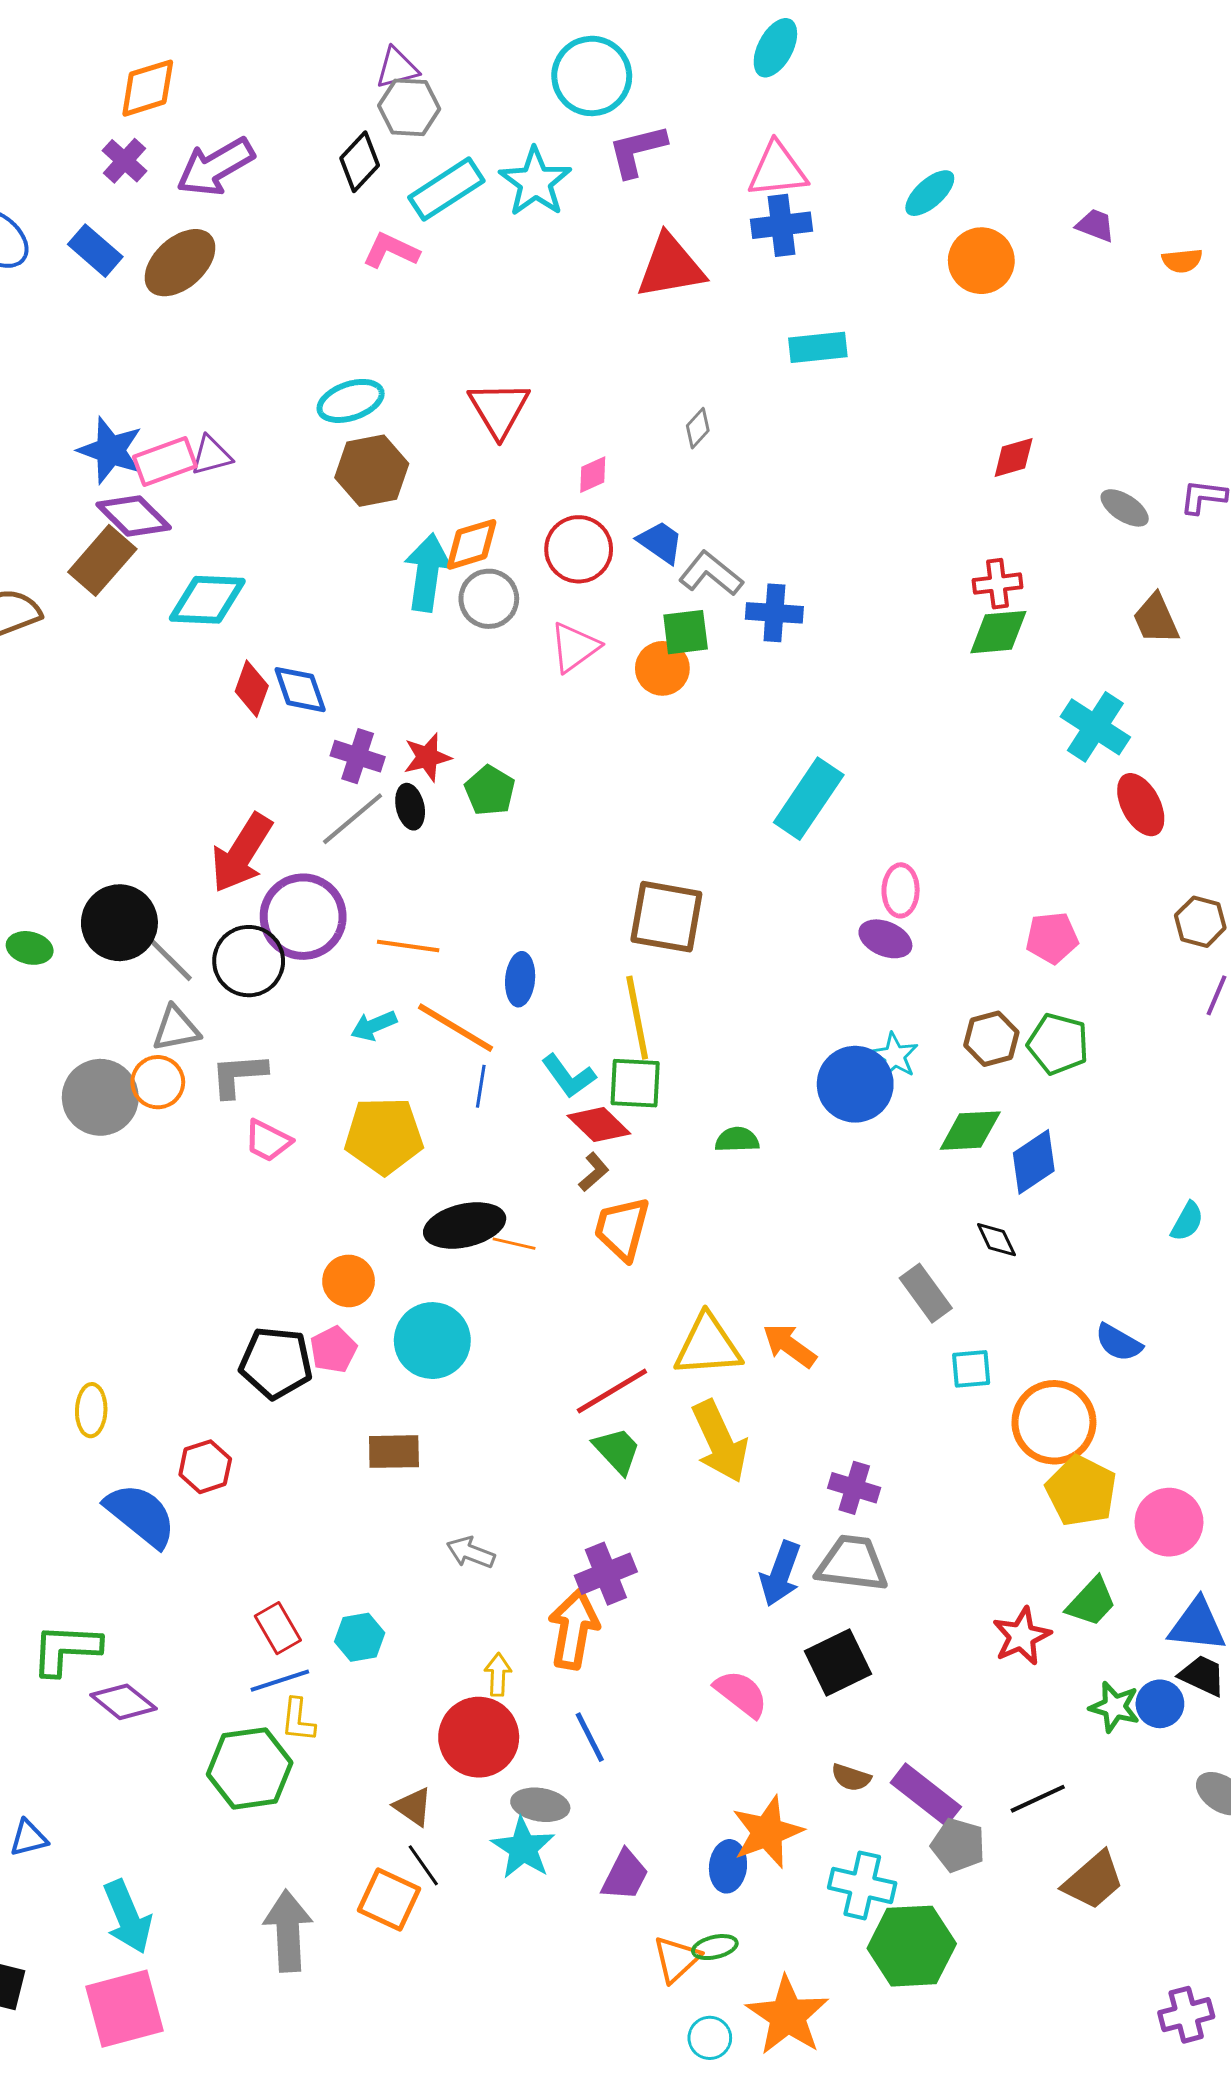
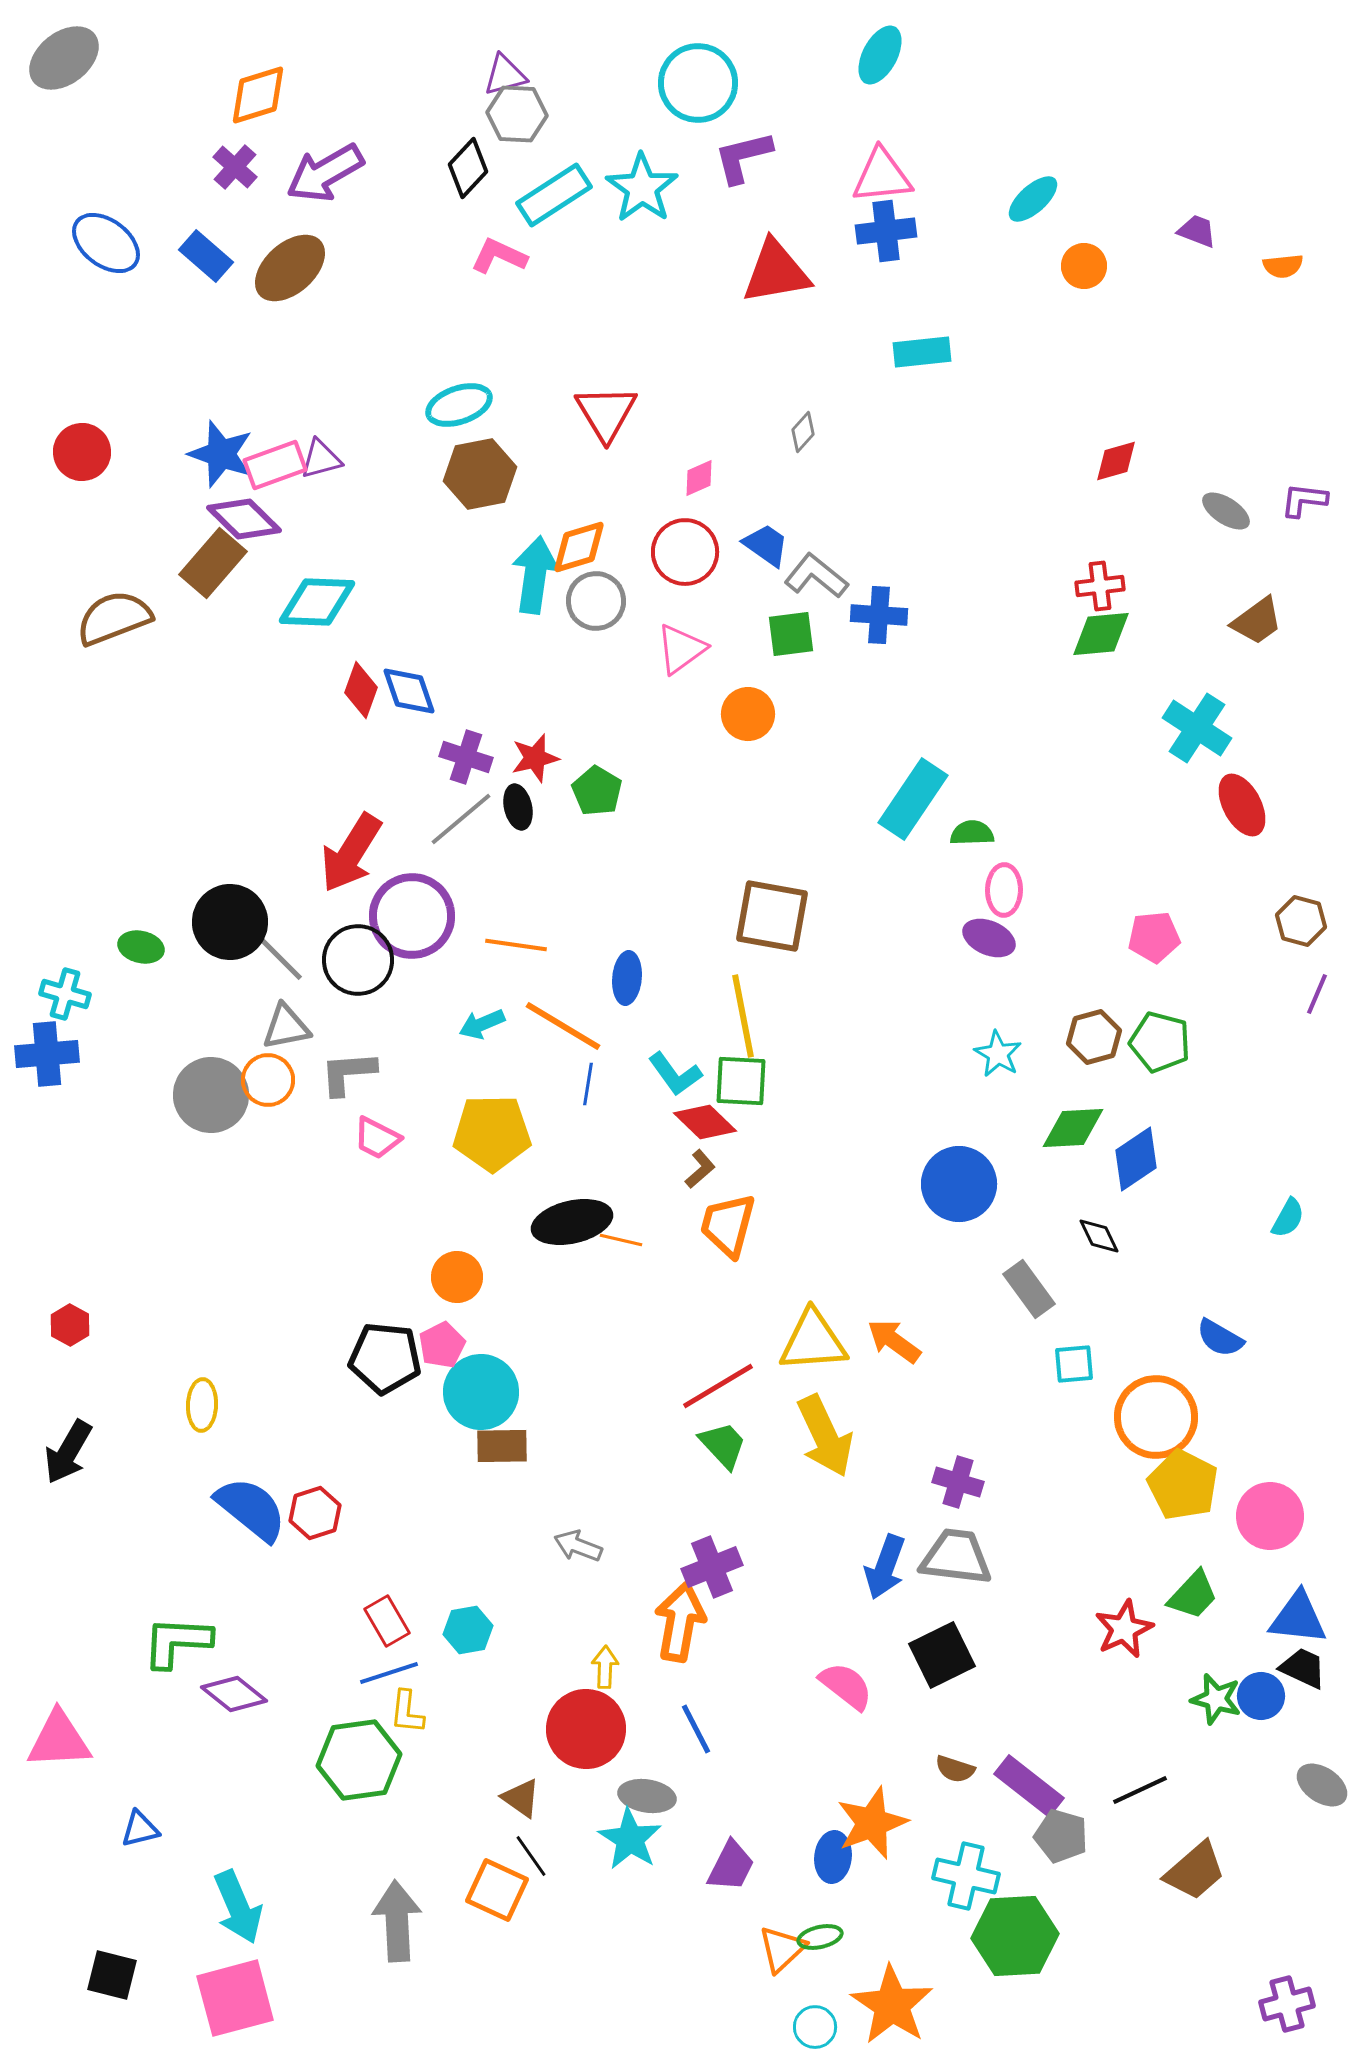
orange circle: (981, 261) -> (1084, 266), size x0.7
brown trapezoid: (1156, 619) -> (1257, 621), turned -102
orange circle: (662, 668) -> (748, 714), moved
blue circle: (855, 1084) -> (959, 1184), moved
green semicircle: (737, 1140) -> (972, 833), moved
cyan circle: (432, 1341) -> (481, 1392), moved
red hexagon: (205, 1467) -> (315, 1513), moved

